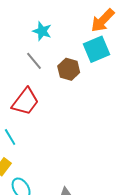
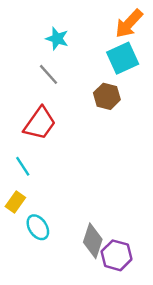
brown hexagon: (69, 69) -> (107, 96), moved

